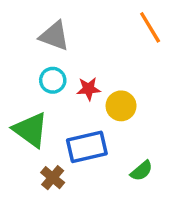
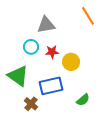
gray triangle: (54, 36) -> (46, 25), moved, turned -30

